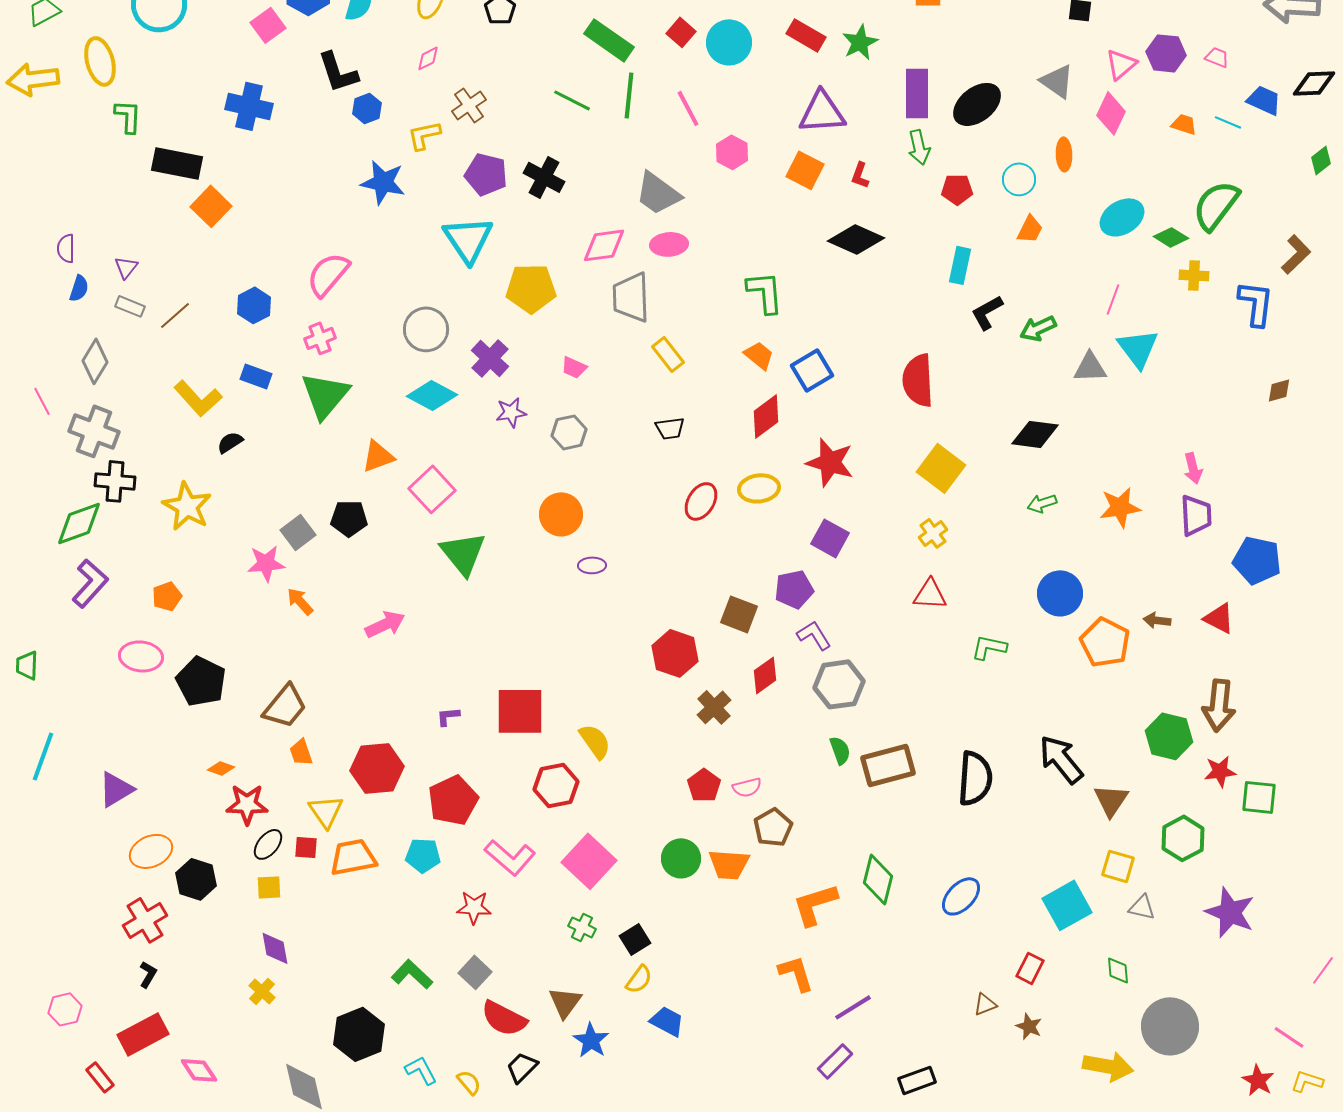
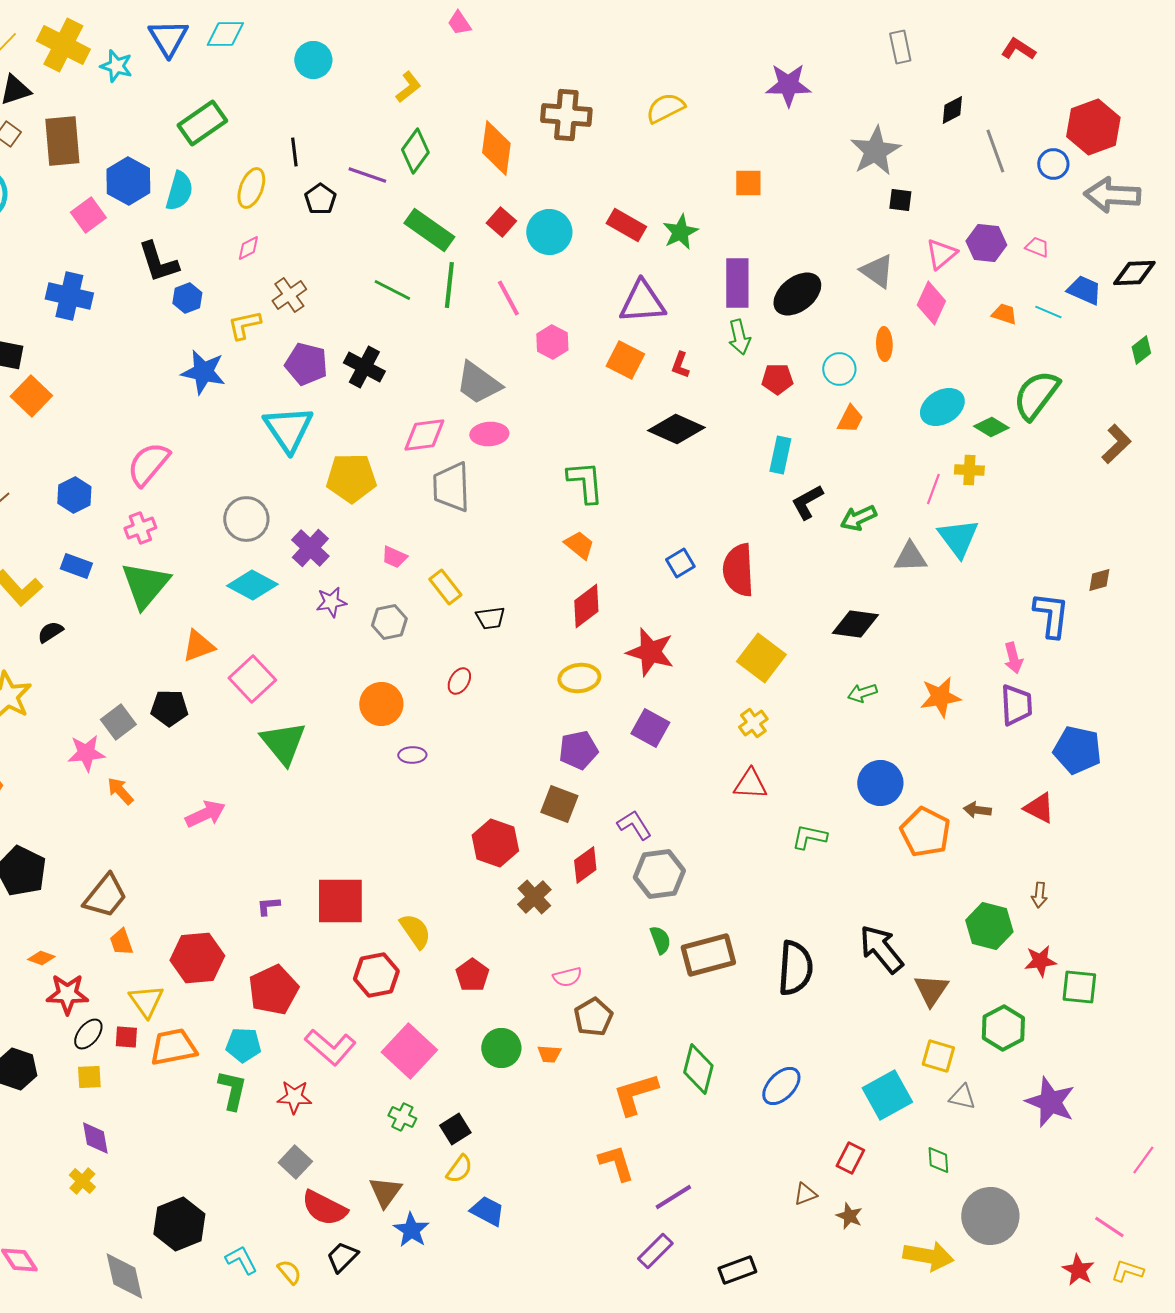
yellow cross: (1194, 275) -> (969, 470), moved
blue L-shape: (1256, 303) -> (1051, 615), moved
yellow rectangle: (668, 354) -> (445, 587), moved
blue square: (812, 370) -> (680, 563), moved, size x0.7
red ellipse: (701, 501) -> (459, 681), moved, size x0.7
purple pentagon: (794, 589) -> (578, 750), moved
brown arrow: (1219, 705) -> (1039, 895), size x0.5
red pentagon: (704, 785) -> (472, 975), moved
orange trapezoid: (729, 864) -> (549, 1054), size x0.6
green L-shape: (412, 974) -> (232, 1090), moved, turned 60

